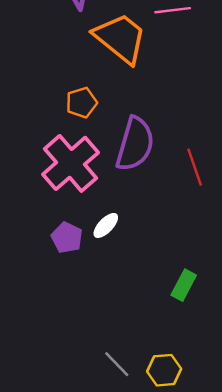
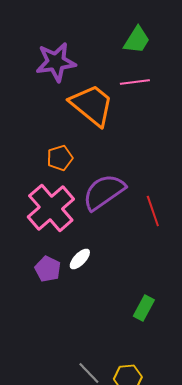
purple semicircle: (135, 144) -> (104, 192), turned -141

